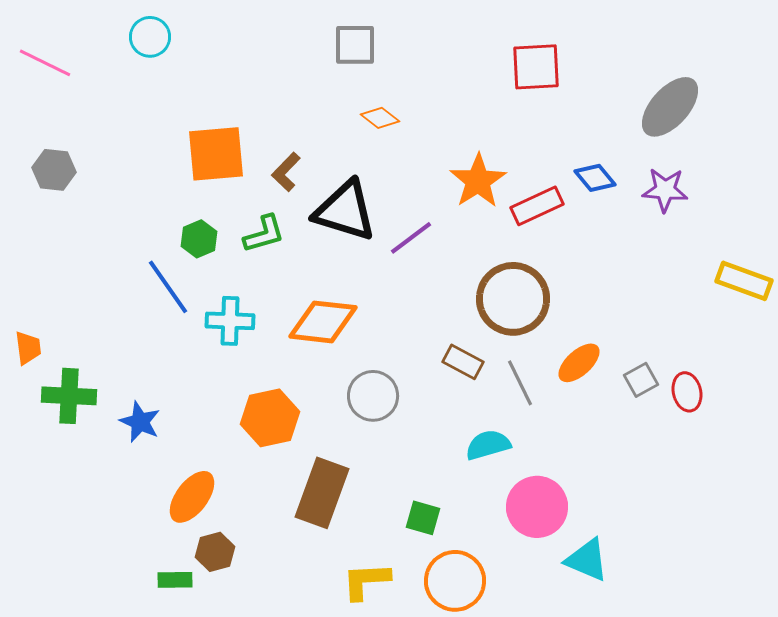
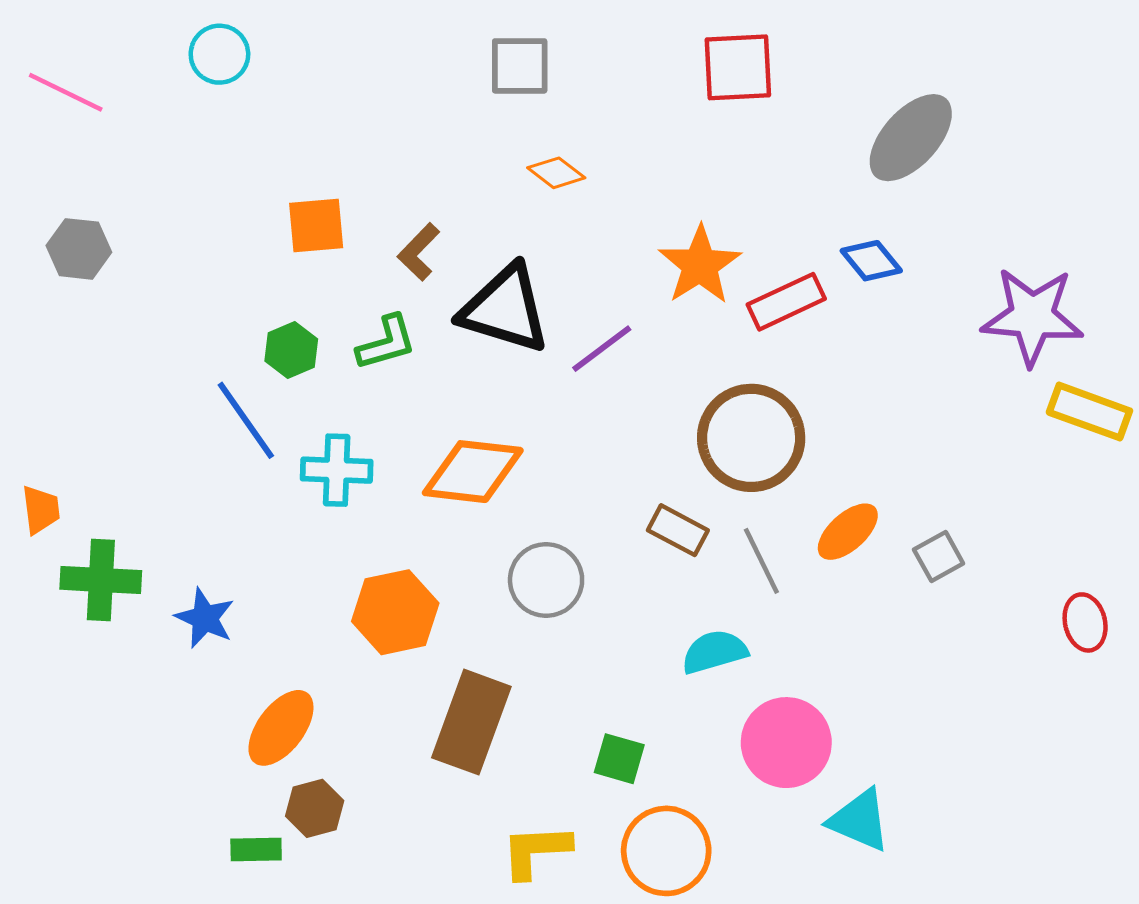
red square: (536, 67) -> (738, 67), moved
gray ellipse: (670, 107) -> (911, 138), moved
orange square: (216, 154) -> (316, 226), size x0.7
purple star: (665, 190) -> (1032, 316), moved, size x1.5
red ellipse: (687, 392) -> (1085, 622), moved

